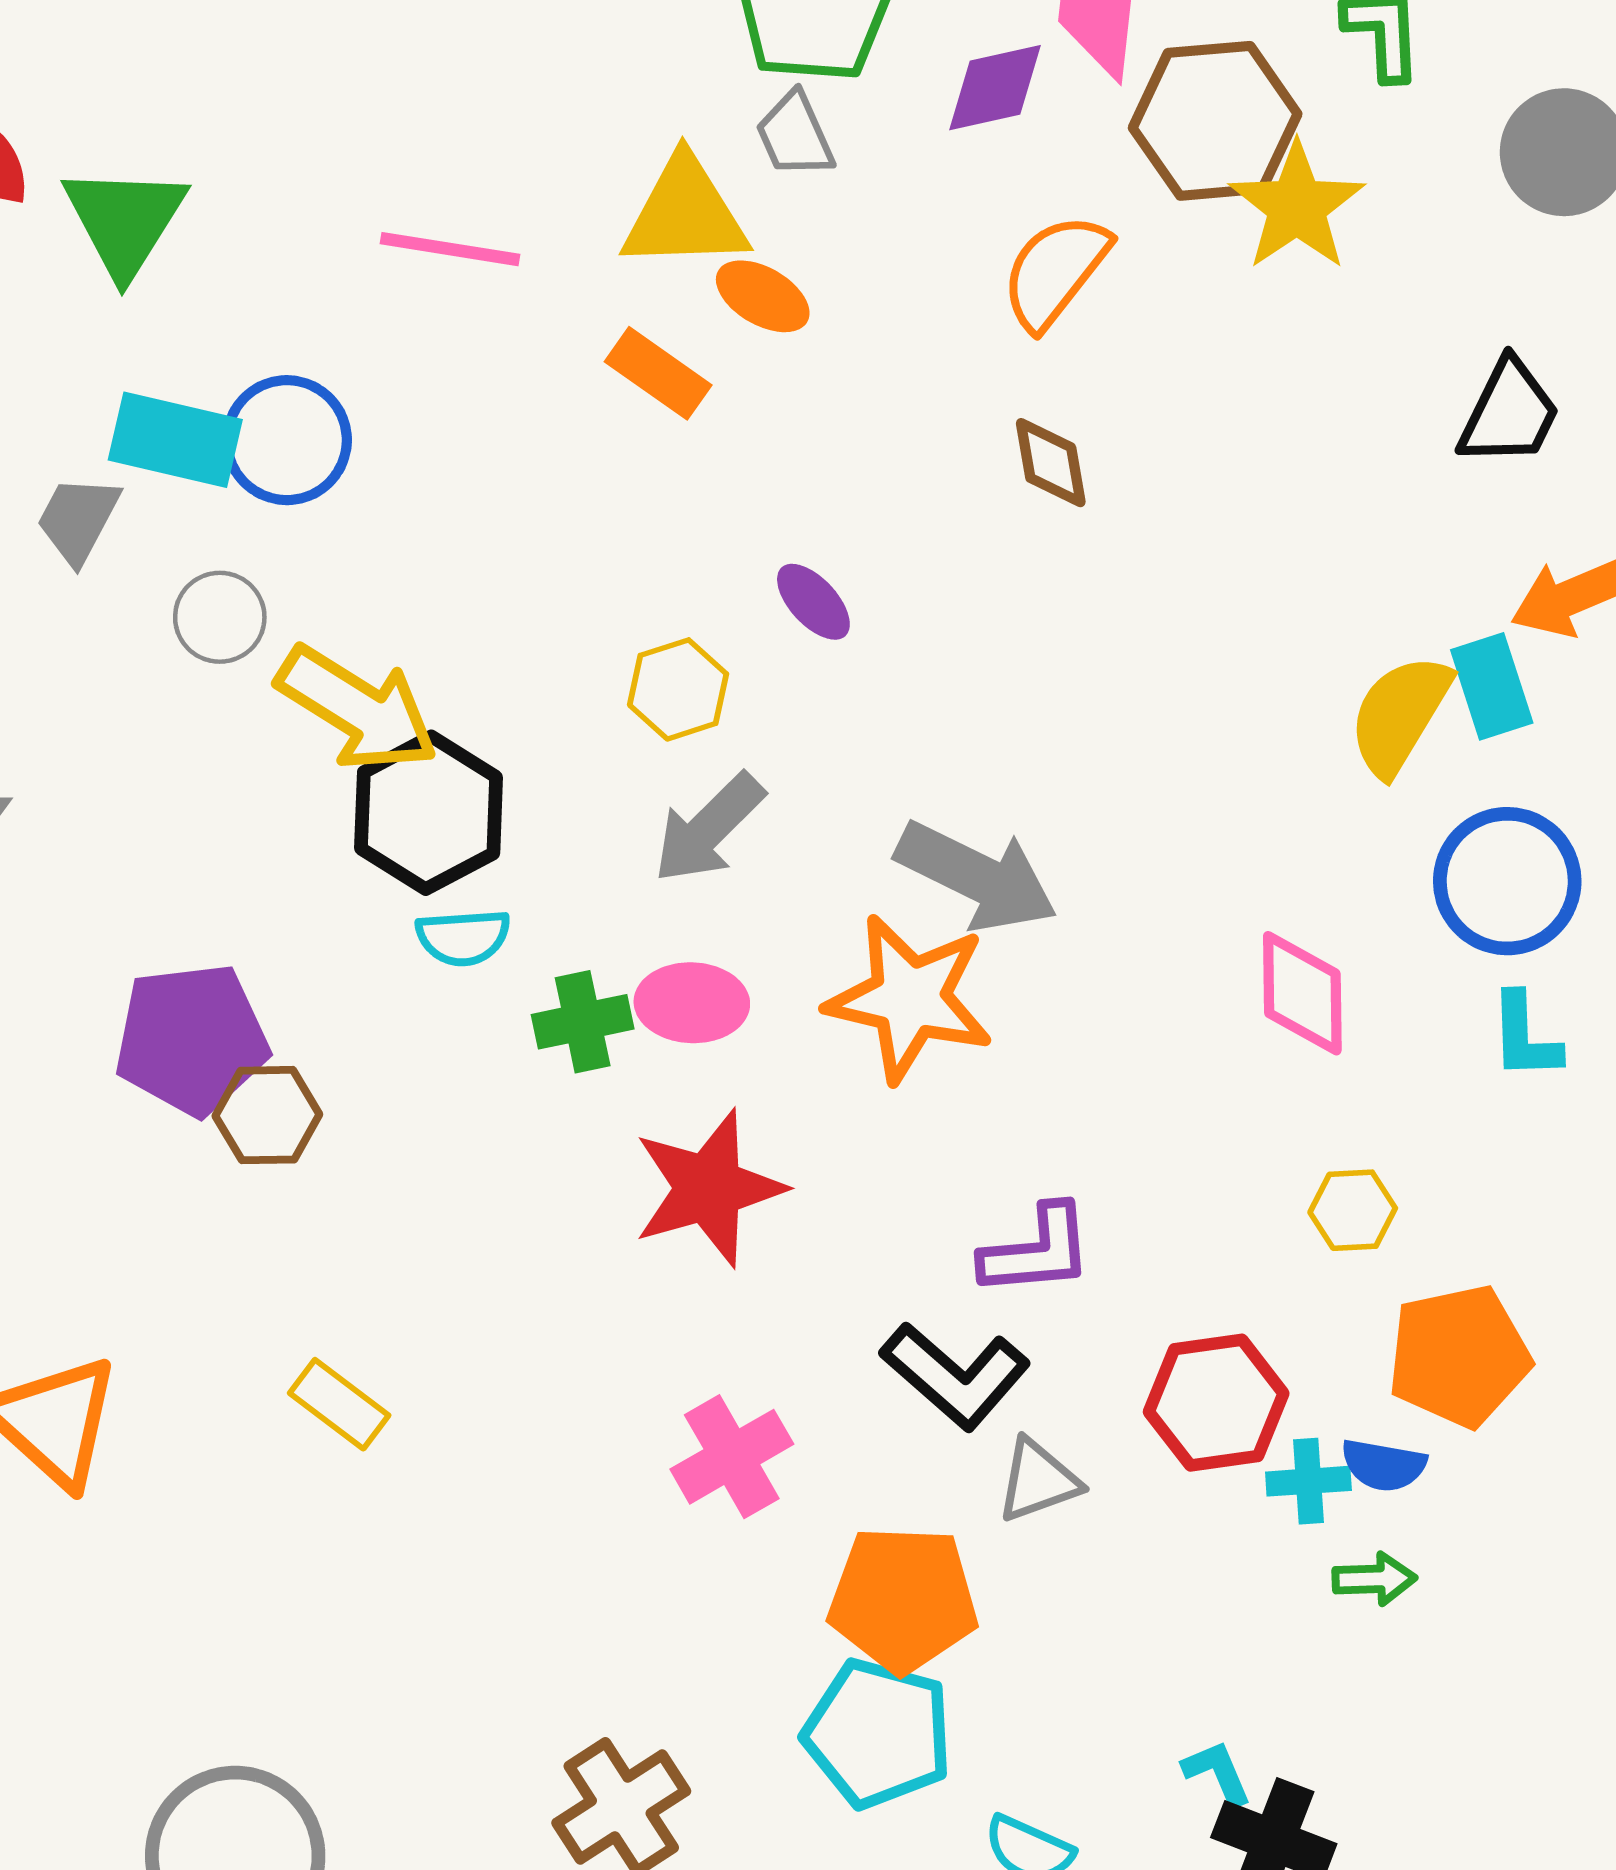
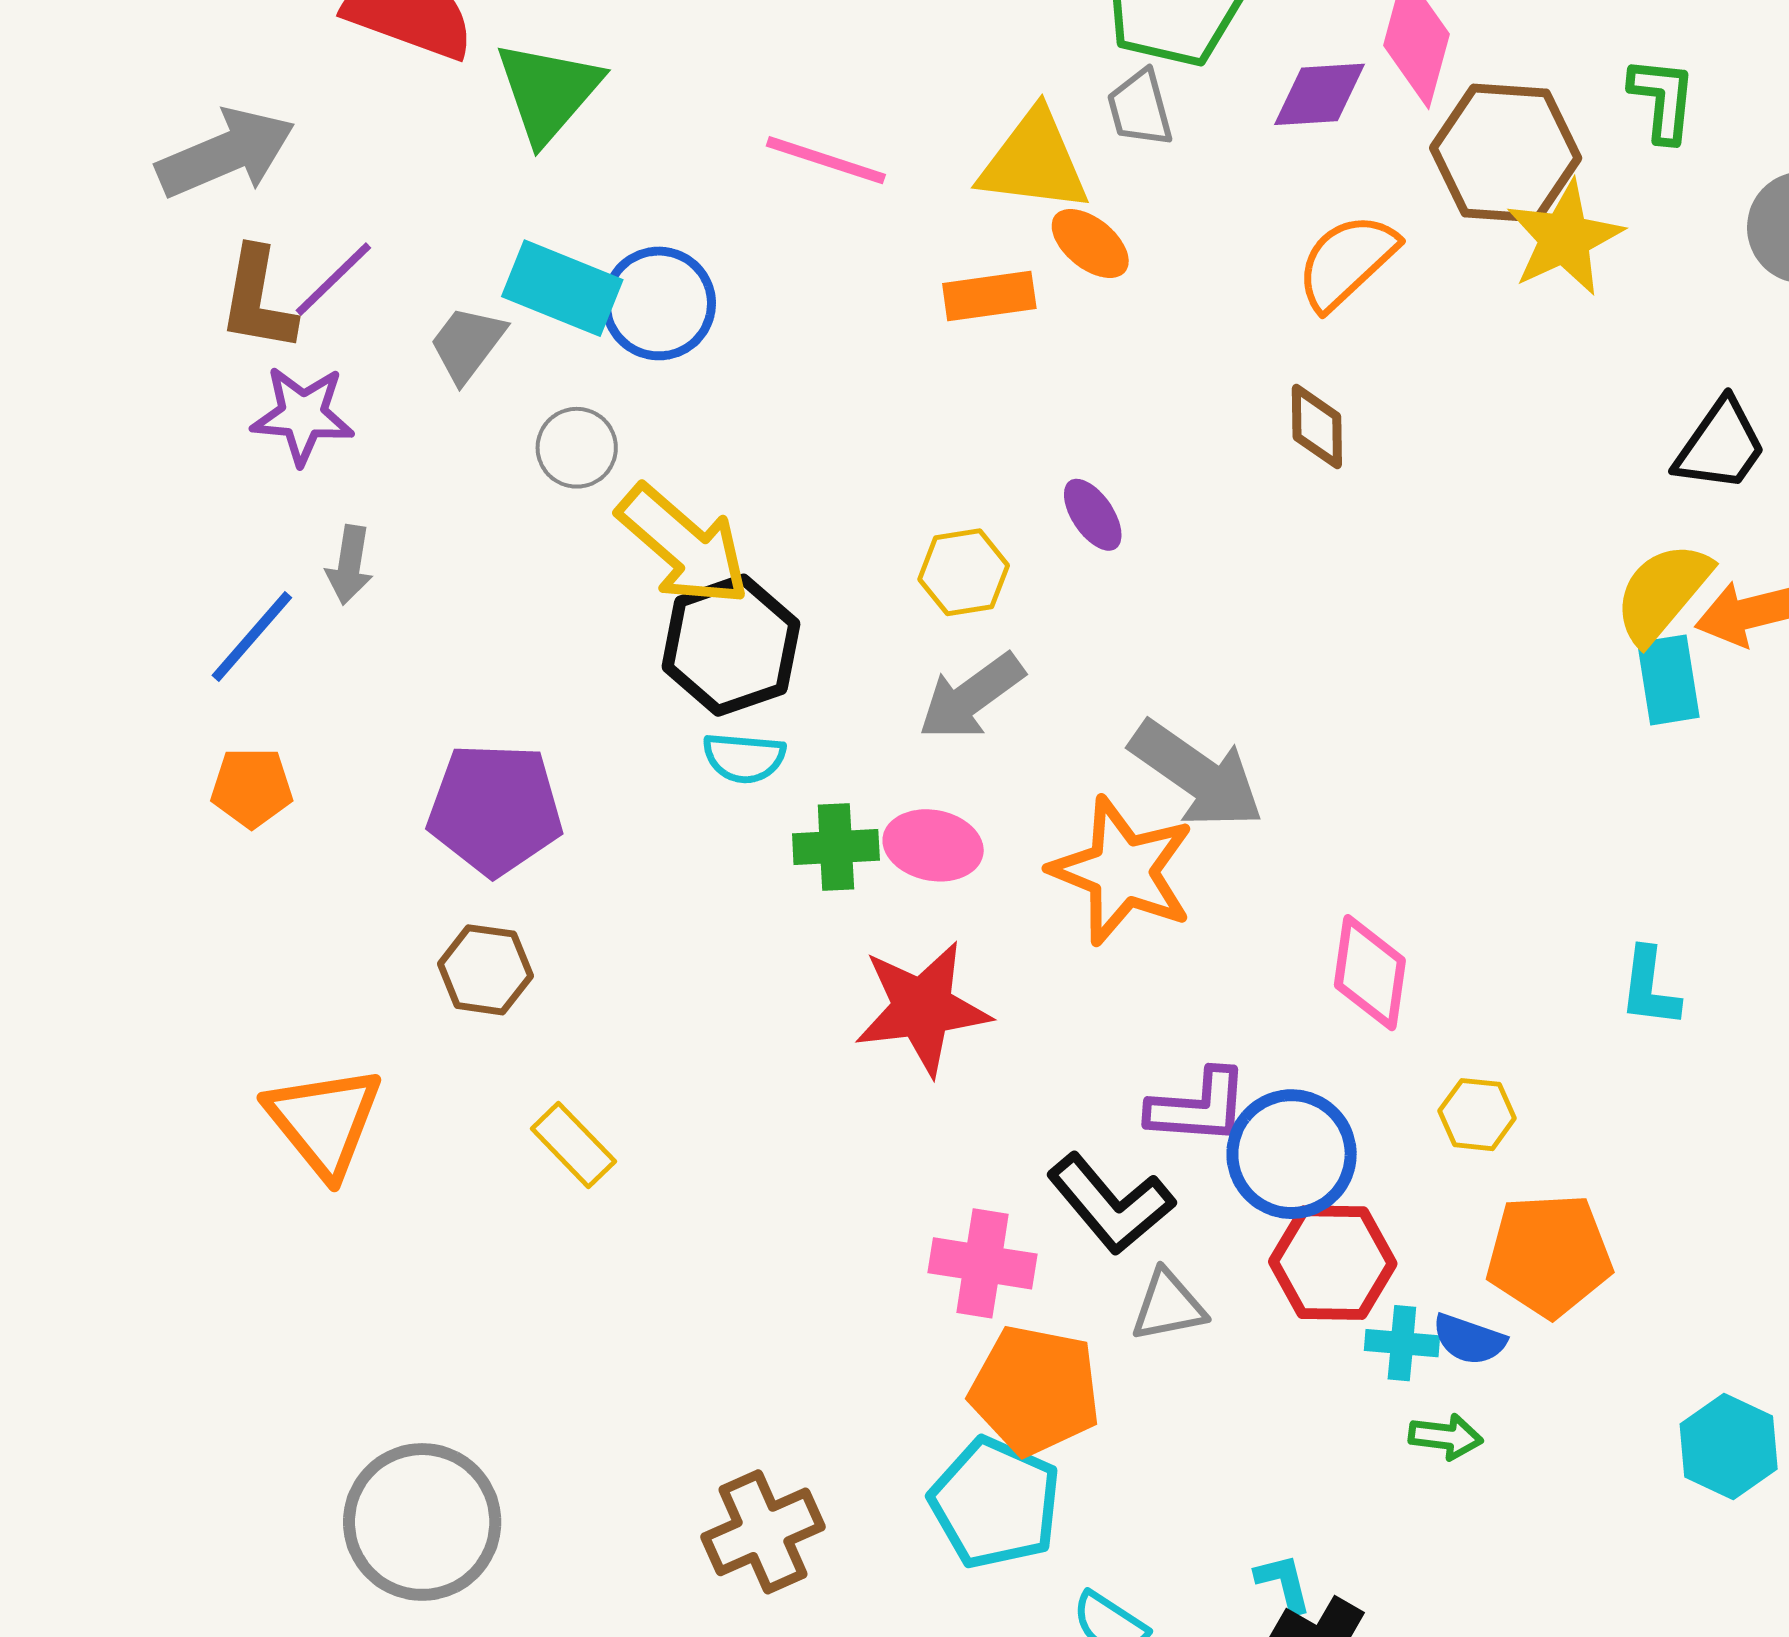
orange rectangle: (658, 373) -> (989, 296), turned -52
yellow semicircle: (1400, 715) -> (1662, 593), moved
blue circle: (1507, 881) -> (1292, 1154), moved
pink diamond: (1302, 993) -> (1370, 973), moved
brown hexagon: (267, 1115) -> (485, 970), moved
pink cross: (732, 1457) -> (983, 1263), moved, turned 30

